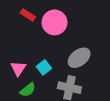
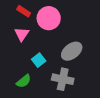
pink triangle: (18, 68) -> (22, 34), moved

